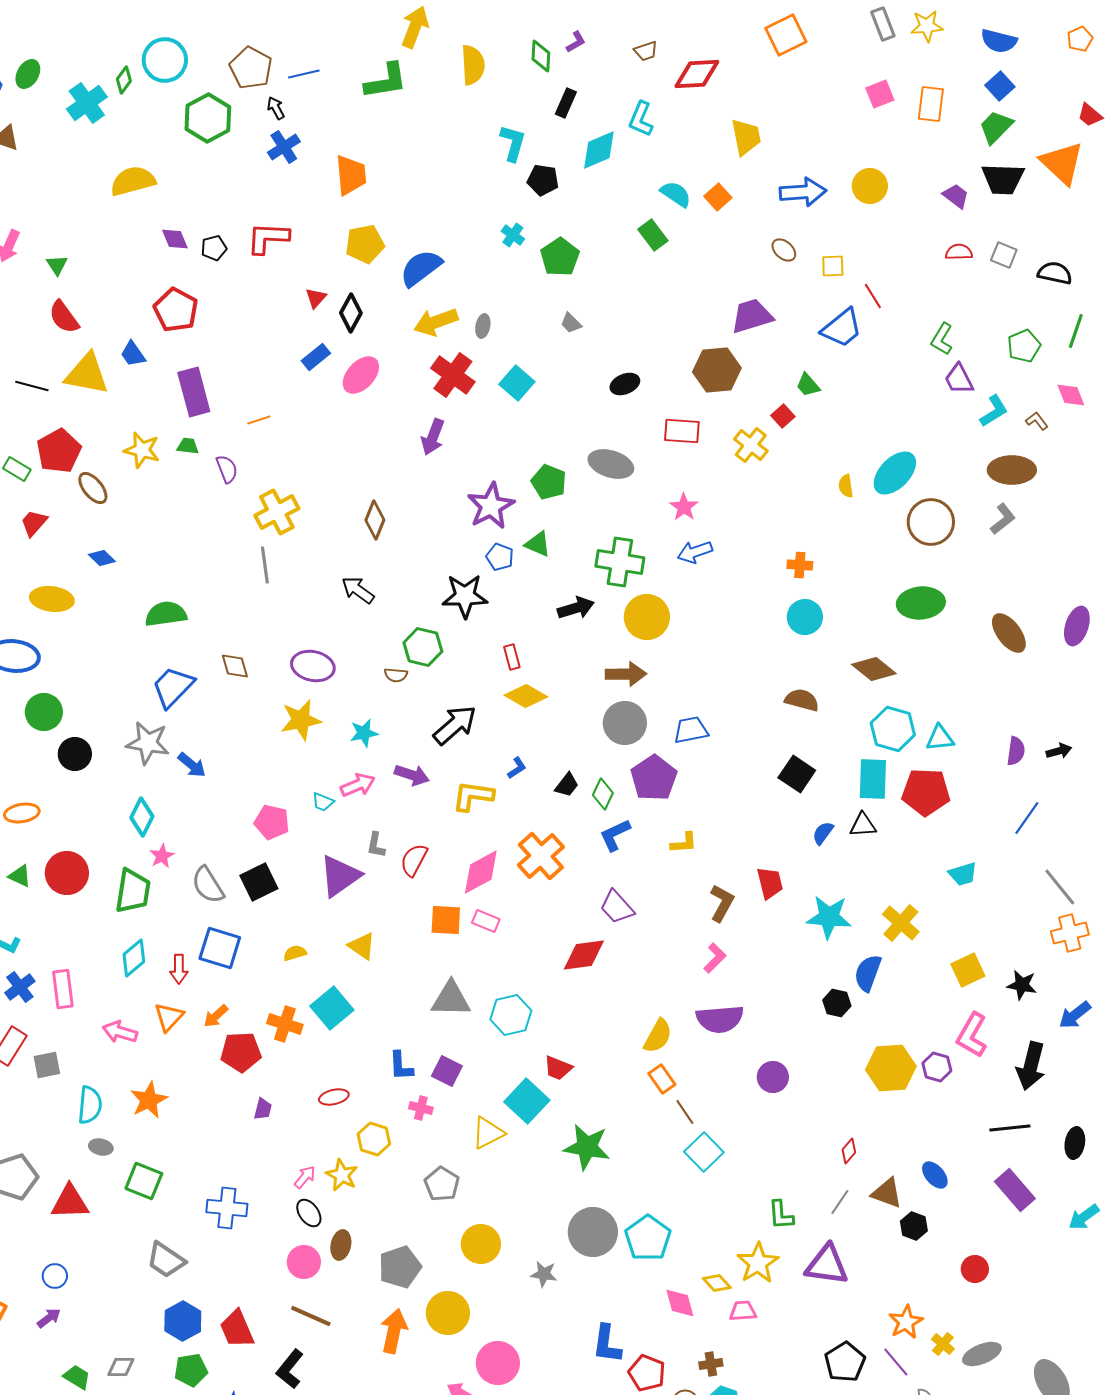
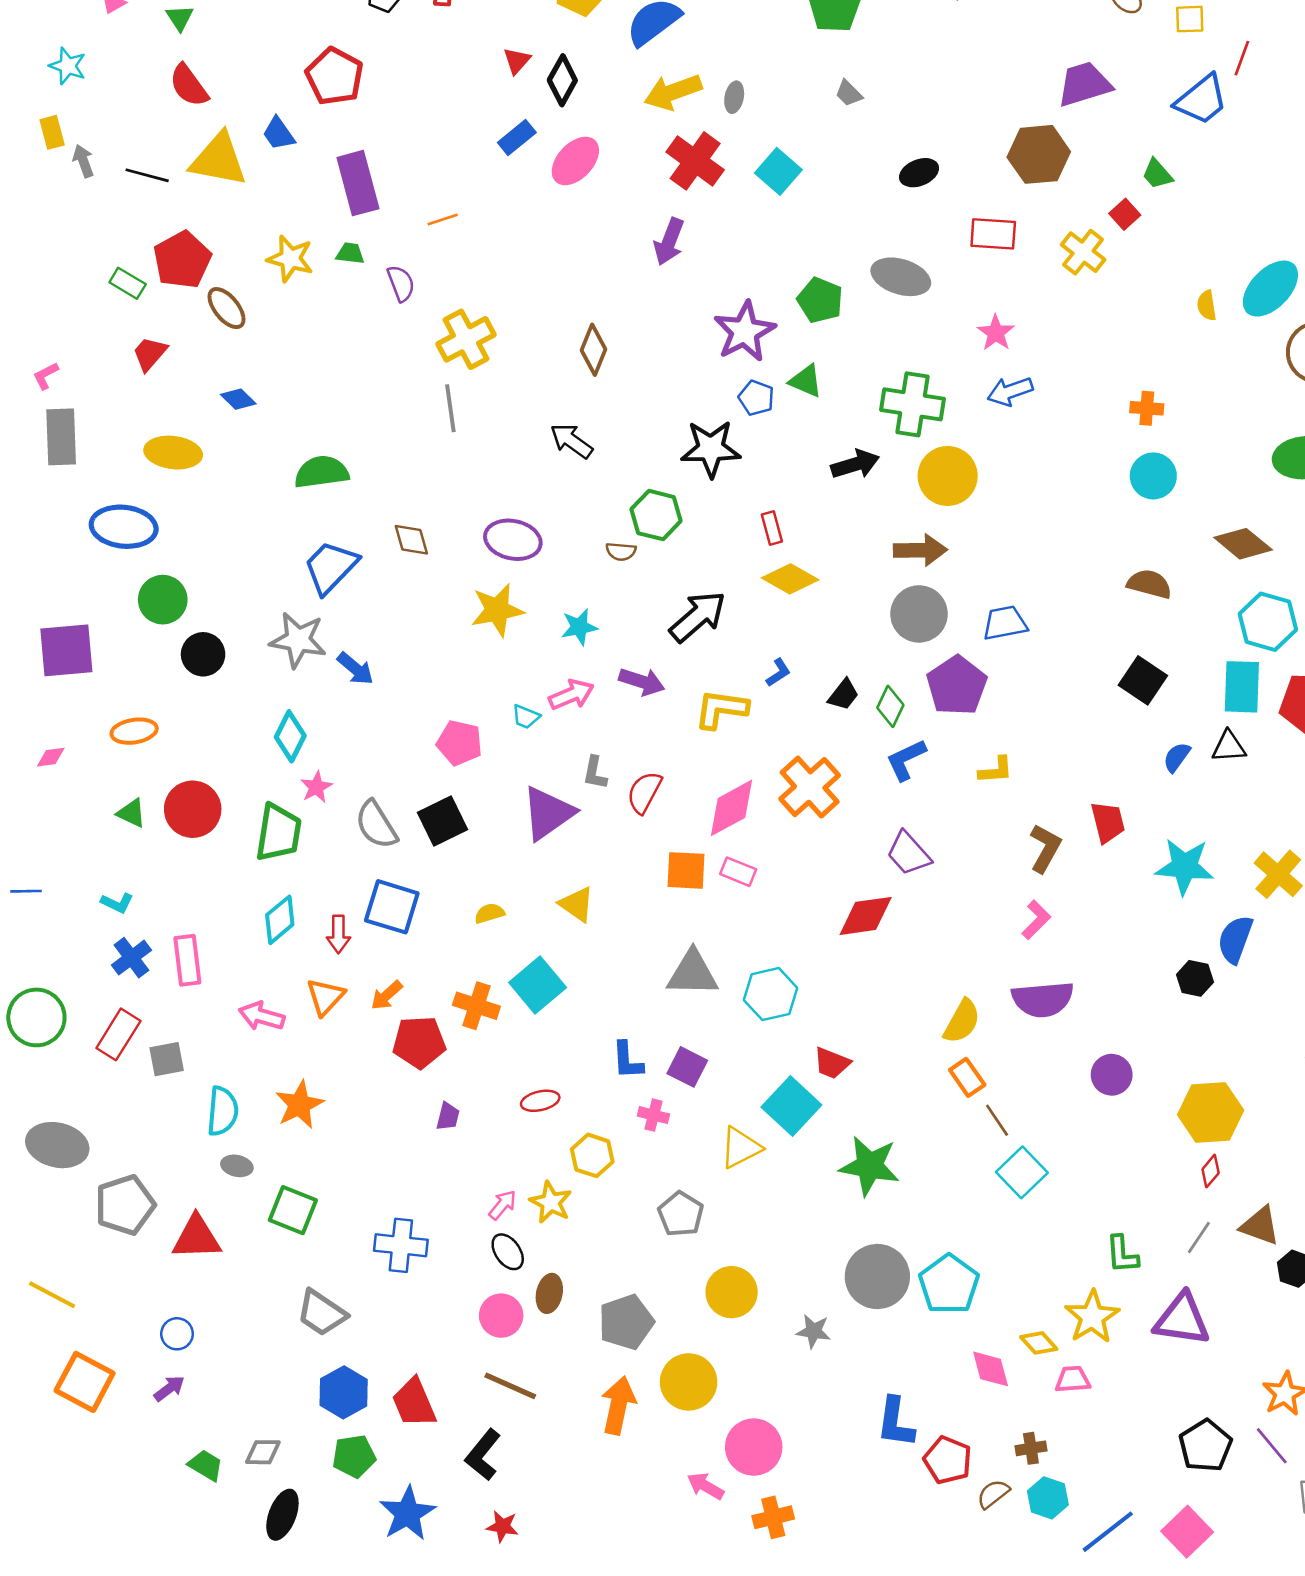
red line: (873, 296) -> (1242, 58), turned 52
yellow hexagon: (891, 1068) -> (1211, 1113), moved

